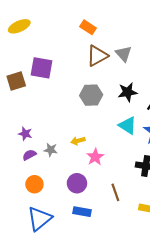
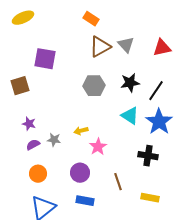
brown square: (16, 81) -> (20, 86), moved

